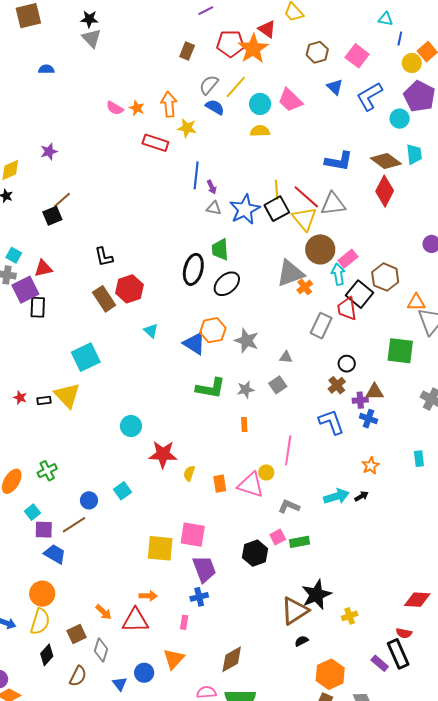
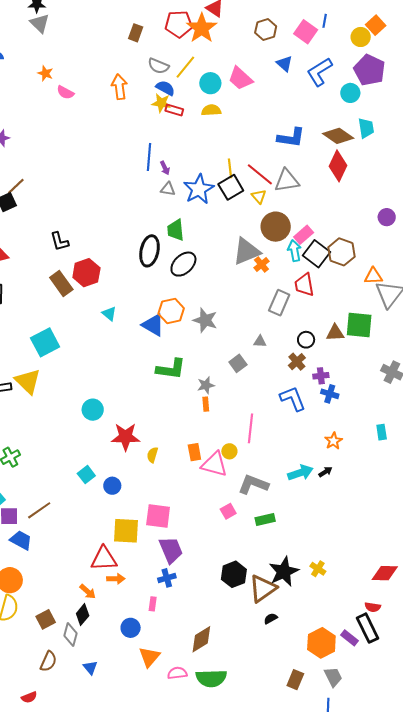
blue line: (400, 38) -> (325, 21), moved
gray semicircle: (209, 85) -> (158, 66), turned -105
orange star: (137, 108) -> (45, 73), moved
yellow star: (187, 128) -> (161, 103), moved
red rectangle: (155, 143) -> (174, 110), moved, size x0.7
yellow triangle: (304, 219) -> (259, 196), size x0.6
black square: (359, 294) -> (316, 254), moved
gray triangle: (286, 357) -> (260, 341), moved
gray star: (246, 390) -> (206, 385), moved
brown triangle: (375, 392) -> (335, 333), moved
orange rectangle: (220, 484) -> (194, 452), moved
blue circle: (89, 500) -> (112, 486), moved
gray L-shape: (289, 506) -> (253, 484), size x1.4
pink square: (278, 537) -> (228, 511), moved
black hexagon: (255, 553) -> (234, 574), moved
orange arrow: (104, 612) -> (88, 592), moved
yellow cross: (350, 616) -> (318, 569), moved, turned -35
red triangle: (135, 620) -> (104, 559), moved
black diamond: (47, 655) -> (83, 615), moved
orange triangle: (174, 659) -> (149, 657), moved
blue circle: (144, 673) -> (131, 628), moved
orange hexagon: (330, 674) -> (321, 643), moved

